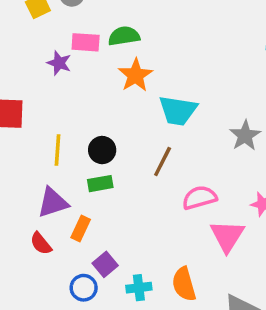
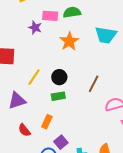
orange star: (135, 75) -> (69, 41), moved
cyan trapezoid: (178, 111) -> (106, 35), moved
yellow line: (58, 150) -> (34, 77), turned 30
purple triangle: (53, 203) -> (17, 101), moved

